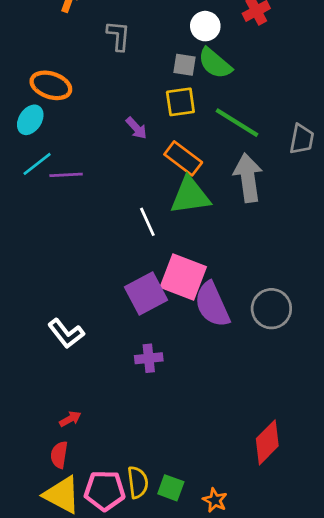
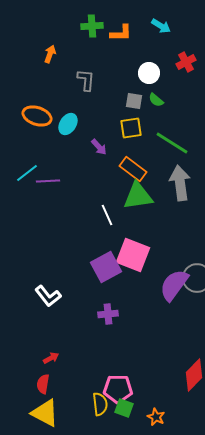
green semicircle: (215, 63) -> (156, 100), size x0.6
cyan ellipse: (30, 120) -> (68, 124), moved
purple semicircle: (212, 305) -> (174, 285), moved, turned 60
pink pentagon: (105, 491) -> (118, 389), moved

